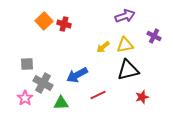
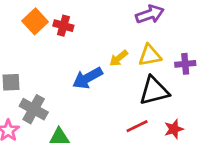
purple cross: (154, 36) -> (185, 64), moved, turned -32
blue arrow: (77, 75) -> (87, 78), moved
red line: (98, 95) -> (137, 126), moved

